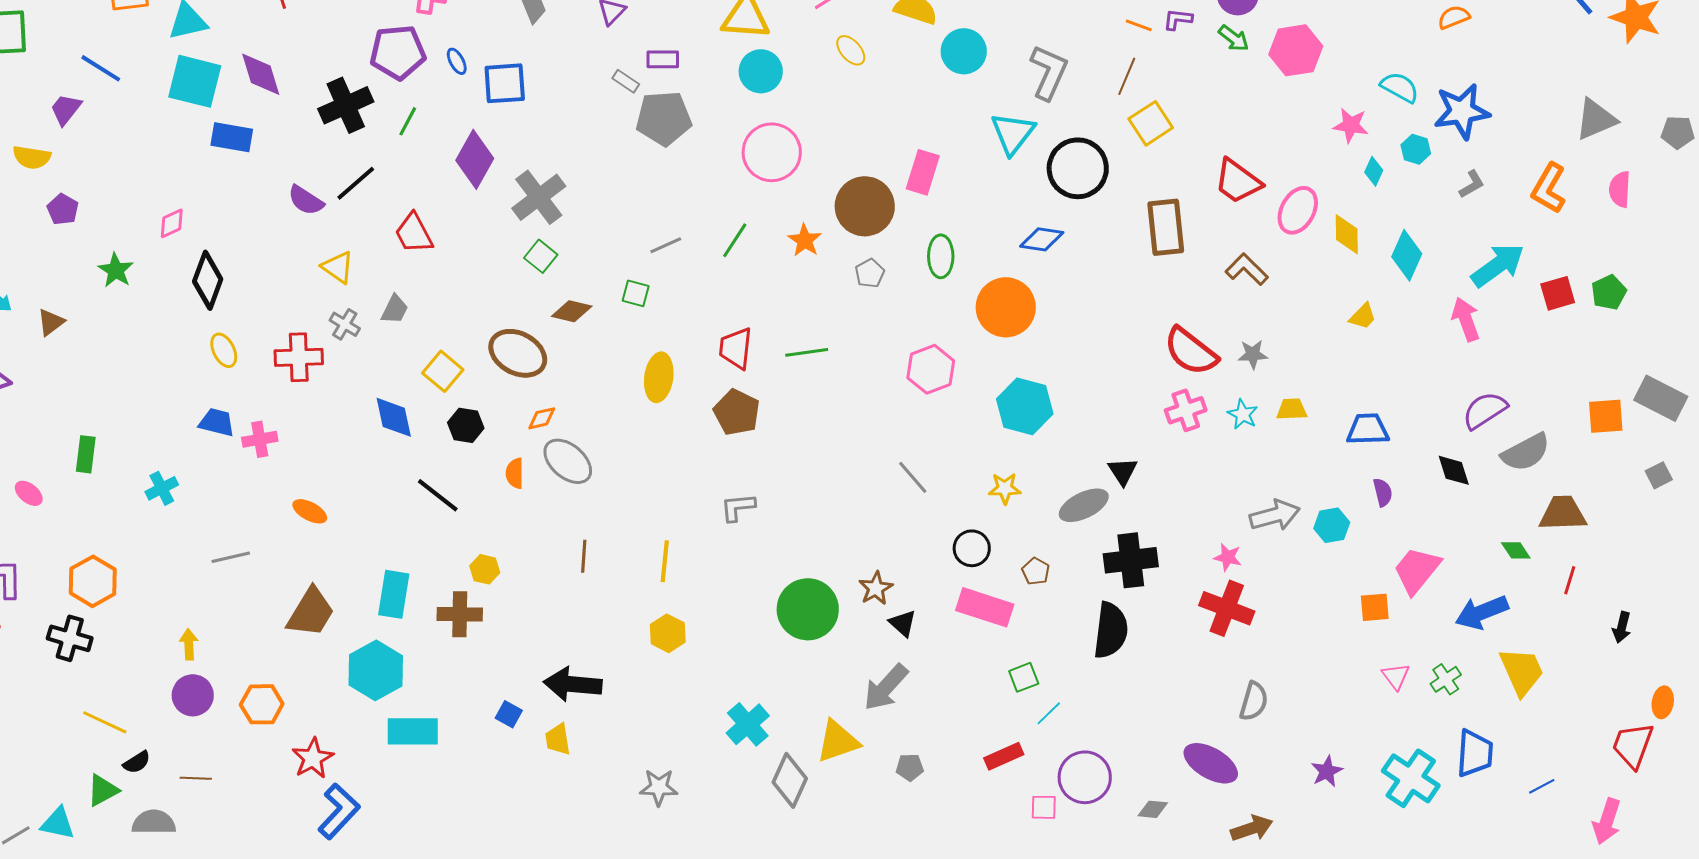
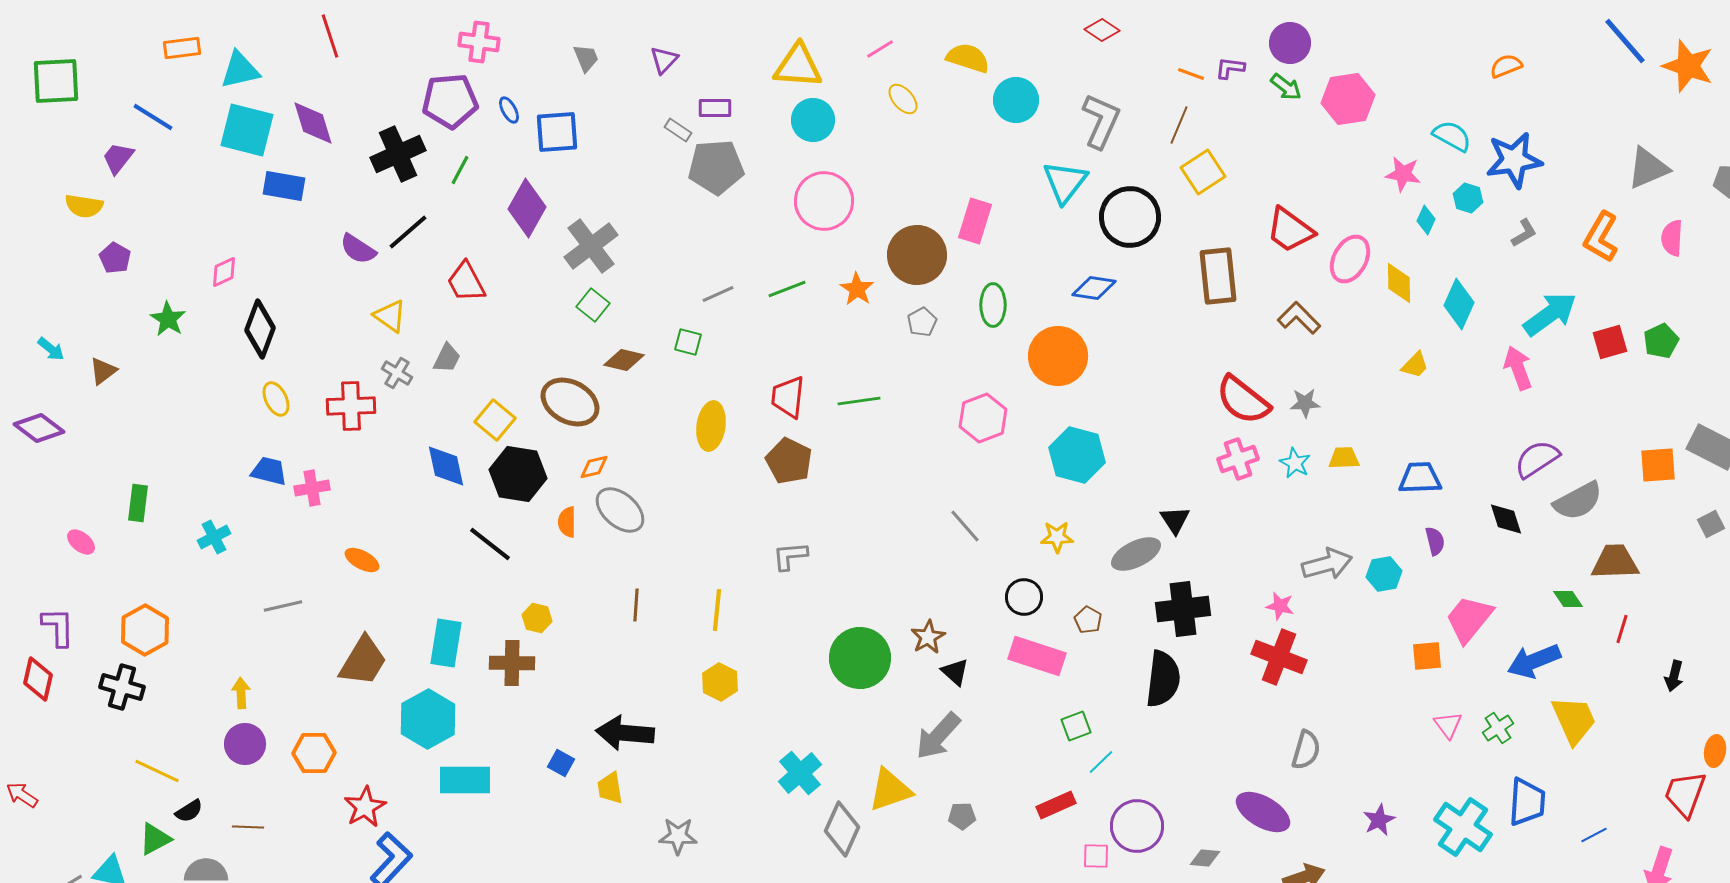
green line: (735, 240) -> (787, 289), turned 36
black hexagon: (466, 425) -> (518, 474), size x1.6
gray star: (659, 787) -> (678, 836), moved

